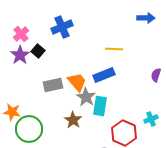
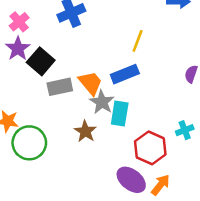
yellow line: (114, 49) -> (138, 41), turned -72
black square: (38, 51) -> (41, 61), moved, size x1.5

